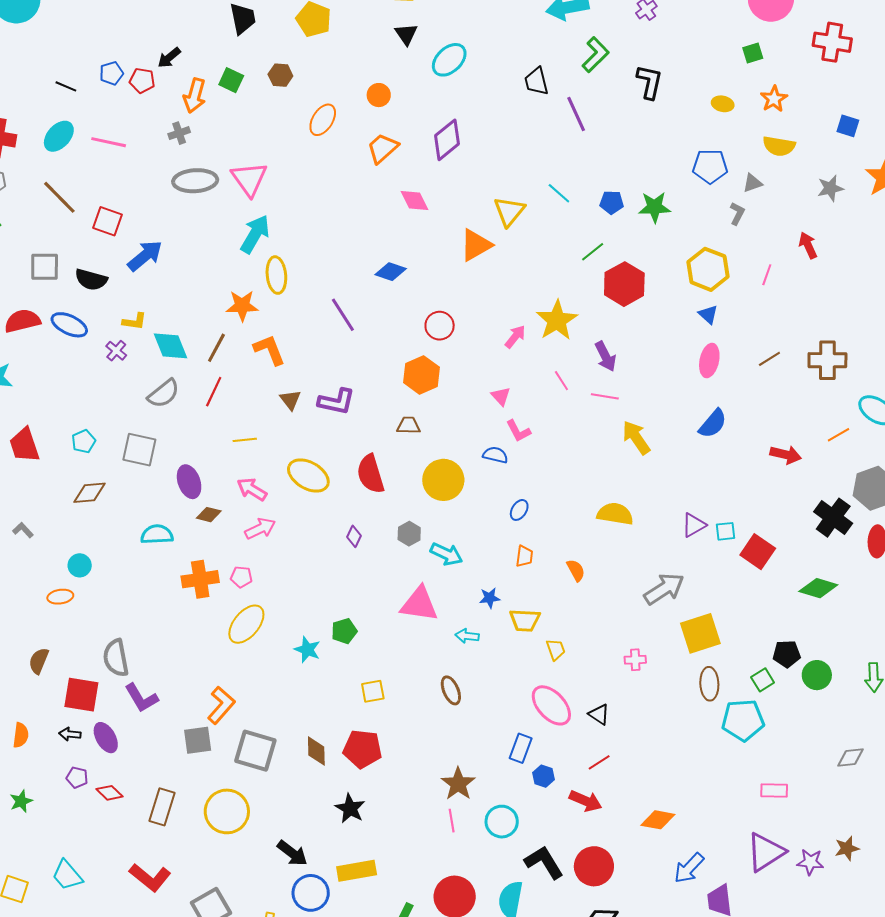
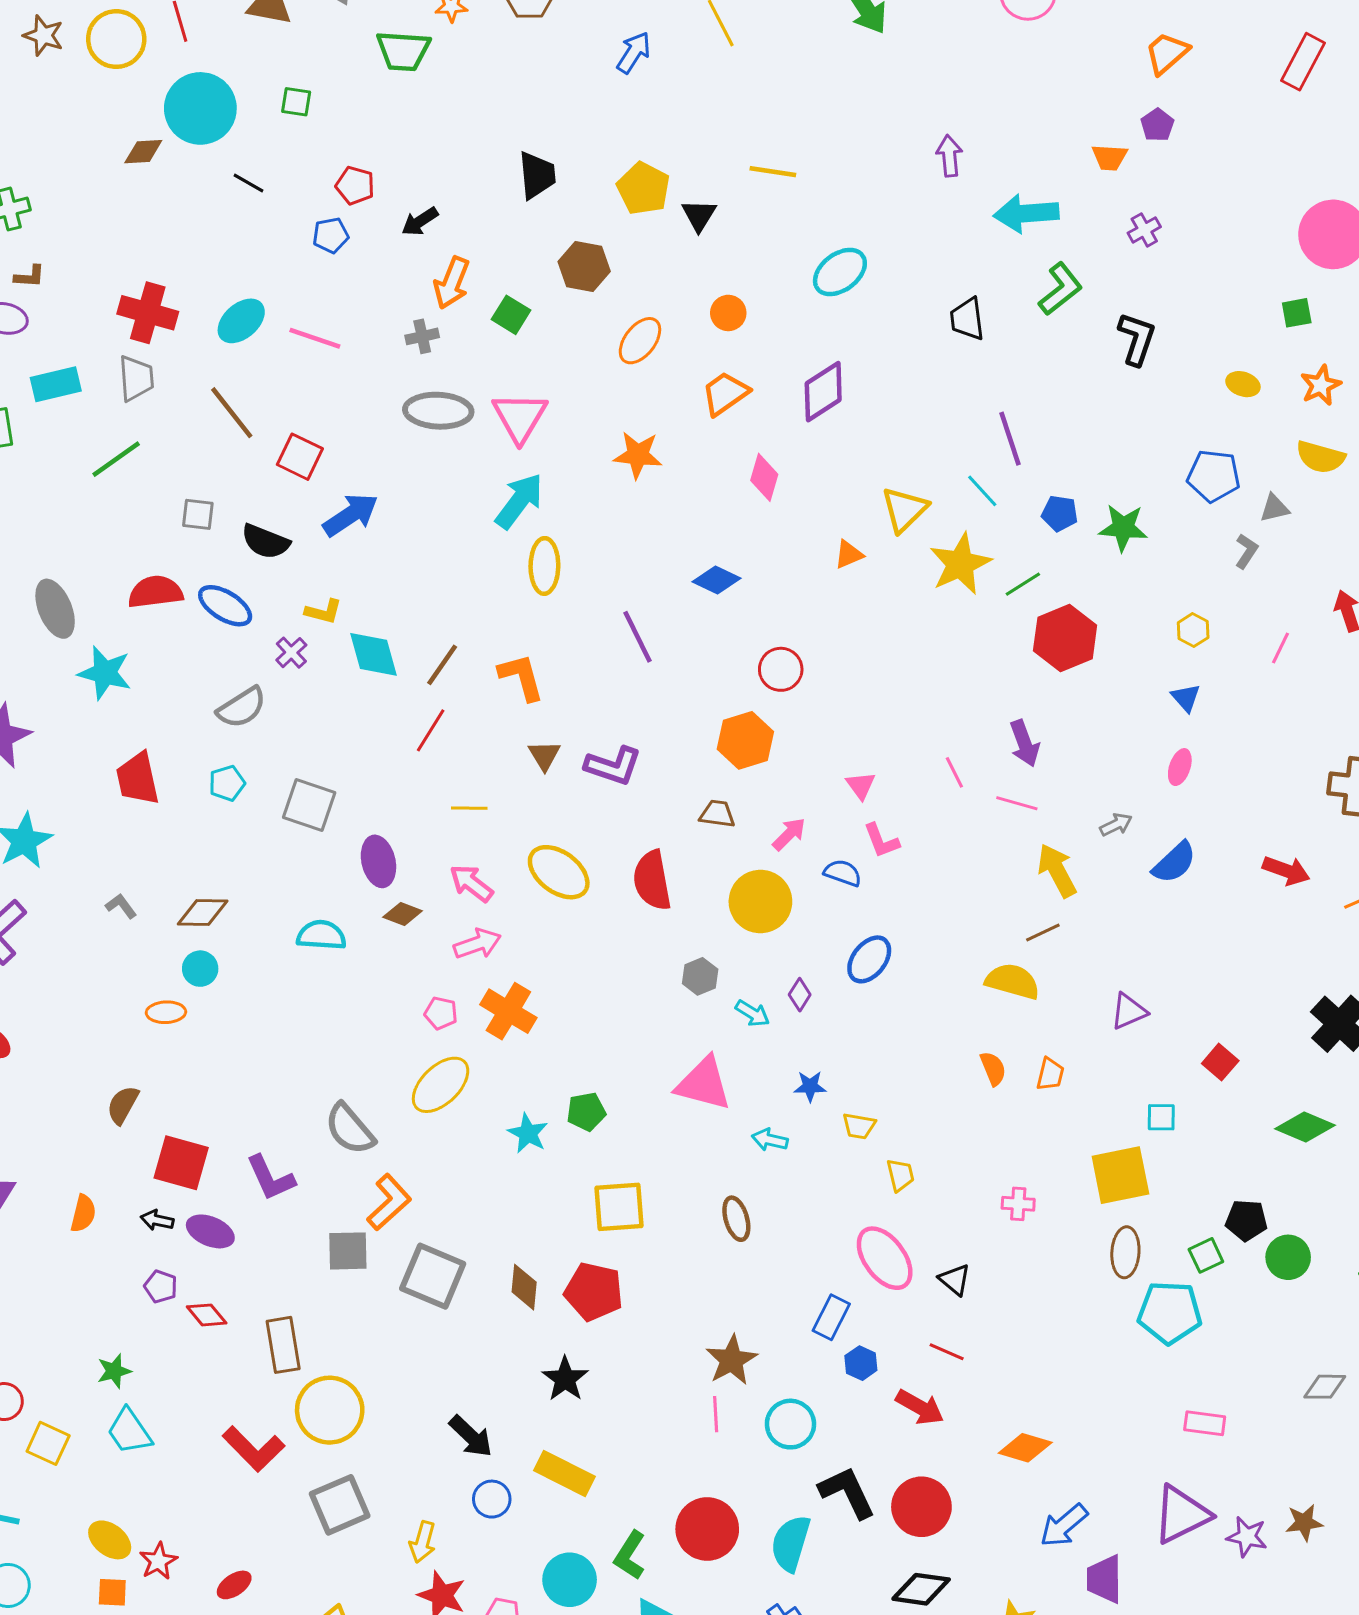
black triangle: (406, 34) -> (699, 215), moved
brown hexagon: (280, 75) -> (584, 266), size x1.4
green square: (231, 80) -> (511, 315), moved
red pentagon: (142, 81) -> (355, 186), moved
black line: (66, 86) -> (249, 183), moved
purple line: (576, 114) -> (1010, 439), moved
pink diamond: (415, 201) -> (764, 477), turned 36
orange triangle: (476, 245) -> (849, 554), size x0.6
gray square: (45, 267) -> (198, 514), size x0.7
yellow hexagon: (708, 269) -> (1193, 630), size x0.5
orange star: (242, 306) -> (638, 455), moved
yellow star: (557, 320) -> (960, 564), moved
pink arrow: (515, 337) -> (789, 834), moved
brown line: (769, 359) -> (1043, 933), moved
pink ellipse: (709, 360) -> (1180, 767), size x0.7
gray semicircle: (164, 394) -> (242, 708), moved
red arrow: (786, 455) -> (1286, 870), moved
brown diamond: (90, 493) -> (203, 912), moved
blue ellipse: (519, 510) -> (869, 959), size x1.5
cyan square: (725, 531) -> (1161, 1117), moved
purple diamond: (354, 536) -> (800, 995), moved
red square: (758, 552) -> (1220, 1062), size x0.7
cyan arrow: (446, 554) -> (752, 1013), size x0.7
orange trapezoid: (524, 556) -> (1050, 1074), moved
orange semicircle: (576, 570) -> (993, 1069), moved
orange cross: (200, 579) -> (508, 1011), moved, turned 33
gray arrow: (664, 589) -> (1116, 825), moved, size x0.5
yellow trapezoid: (525, 620) -> (859, 1126), size x0.7
gray semicircle: (116, 658) -> (350, 1129), moved, turned -36
yellow square: (373, 691) -> (619, 1207), size x1.5
purple ellipse: (106, 738) -> (210, 1231), turned -44
red line: (599, 762) -> (947, 1352), turned 50
green star: (21, 801) -> (114, 1371), moved
brown rectangle: (162, 807) -> (283, 1345), turned -33
yellow circle: (227, 811) -> (330, 1410), moved
yellow rectangle: (357, 871) -> (564, 1474), turned 30
blue circle: (311, 893) -> (492, 1499), size x0.7

